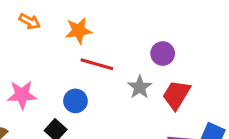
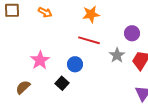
orange star: (79, 31) -> (91, 14), moved
pink star: (22, 95) -> (40, 60), turned -30

